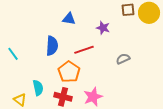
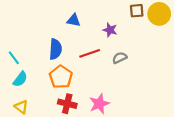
gray semicircle: (123, 59) -> (120, 58), moved
orange pentagon: (69, 72) -> (61, 77), moved
cyan semicircle: (38, 88) -> (20, 79), moved, turned 49

